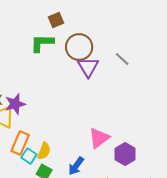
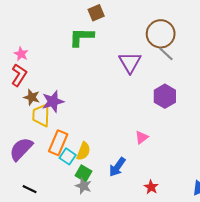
brown circle: (79, 47) -> (161, 34), moved
pink triangle: (99, 138) -> (142, 137), size x0.6
purple hexagon: (125, 154) -> (165, 96), moved

